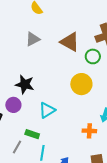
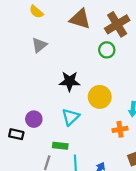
brown triangle: (70, 42) -> (80, 19), moved
black star: (25, 84) -> (70, 81), moved
yellow circle: (81, 84) -> (100, 97), moved

